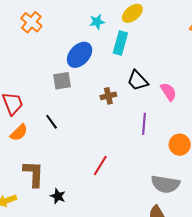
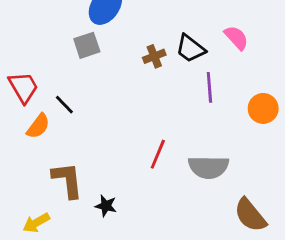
black trapezoid: (138, 81) -> (190, 49), moved
black line: (52, 122) -> (64, 105), moved
gray semicircle: (165, 184) -> (208, 167), moved

